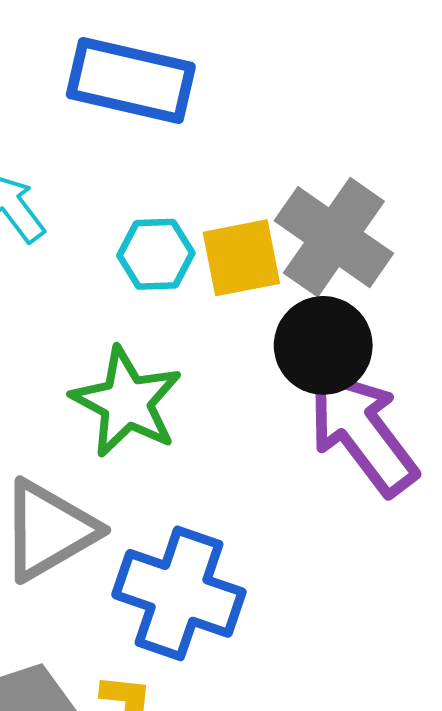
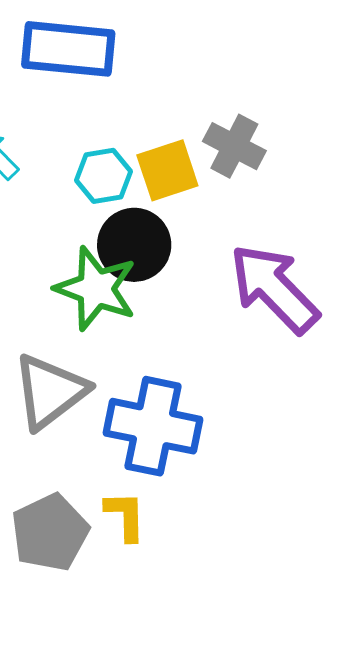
gray cross: (334, 237) -> (234, 146), size x0.7
black circle: (323, 345) -> (134, 245), moved

